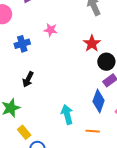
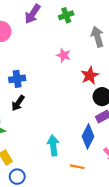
pink star: (51, 30) -> (64, 55), moved
blue cross: (22, 44) -> (17, 79), moved

